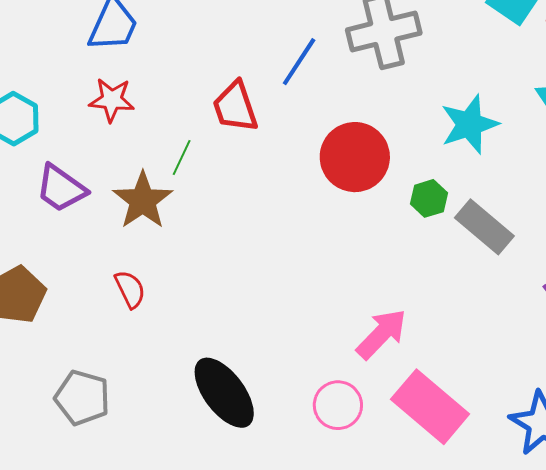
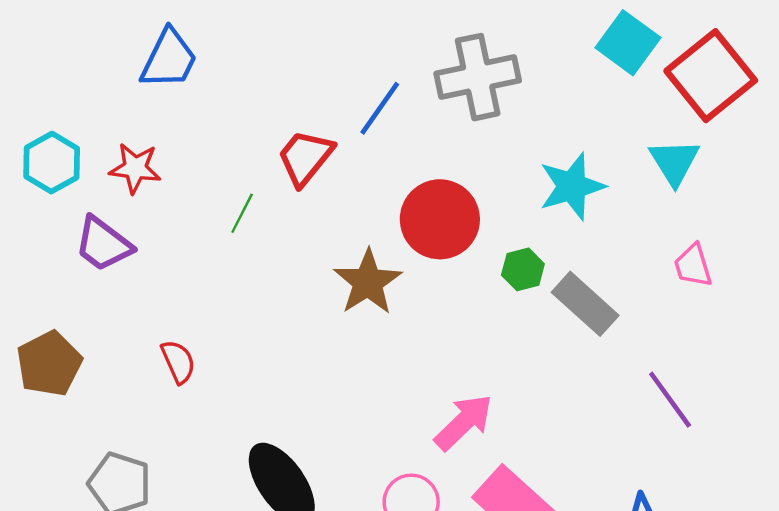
red star: (112, 100) -> (135, 168), moved
red trapezoid: (235, 107) -> (305, 157), turned 56
brown star: (143, 200) -> (368, 282), moved

